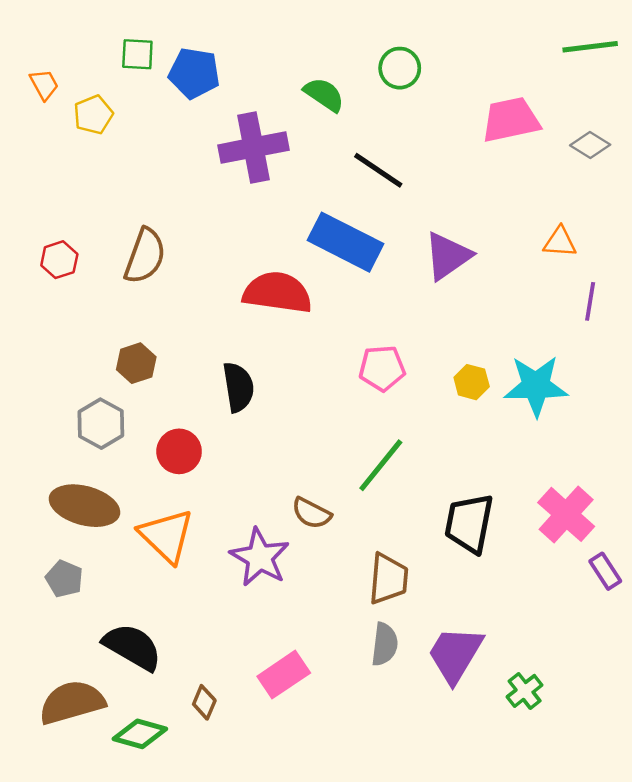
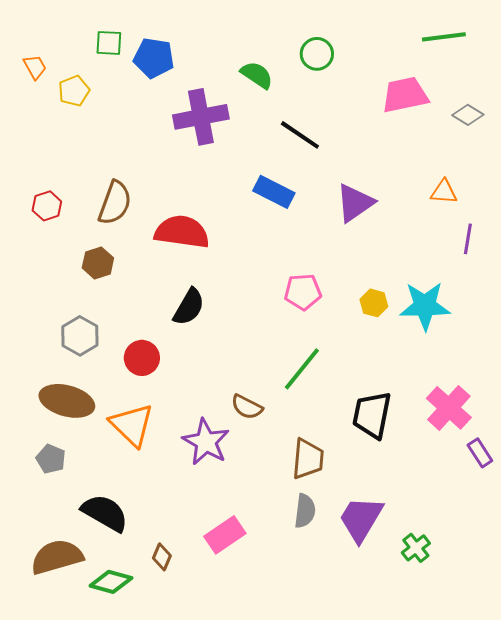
green line: (590, 47) -> (444, 37), moved
blue rectangle: (345, 242) -> (274, 192), size x0.7
red semicircle: (277, 293) -> (182, 232), moved
brown hexagon: (136, 363) -> (98, 263), moved
black semicircle: (238, 387) -> (189, 307), turned 39

